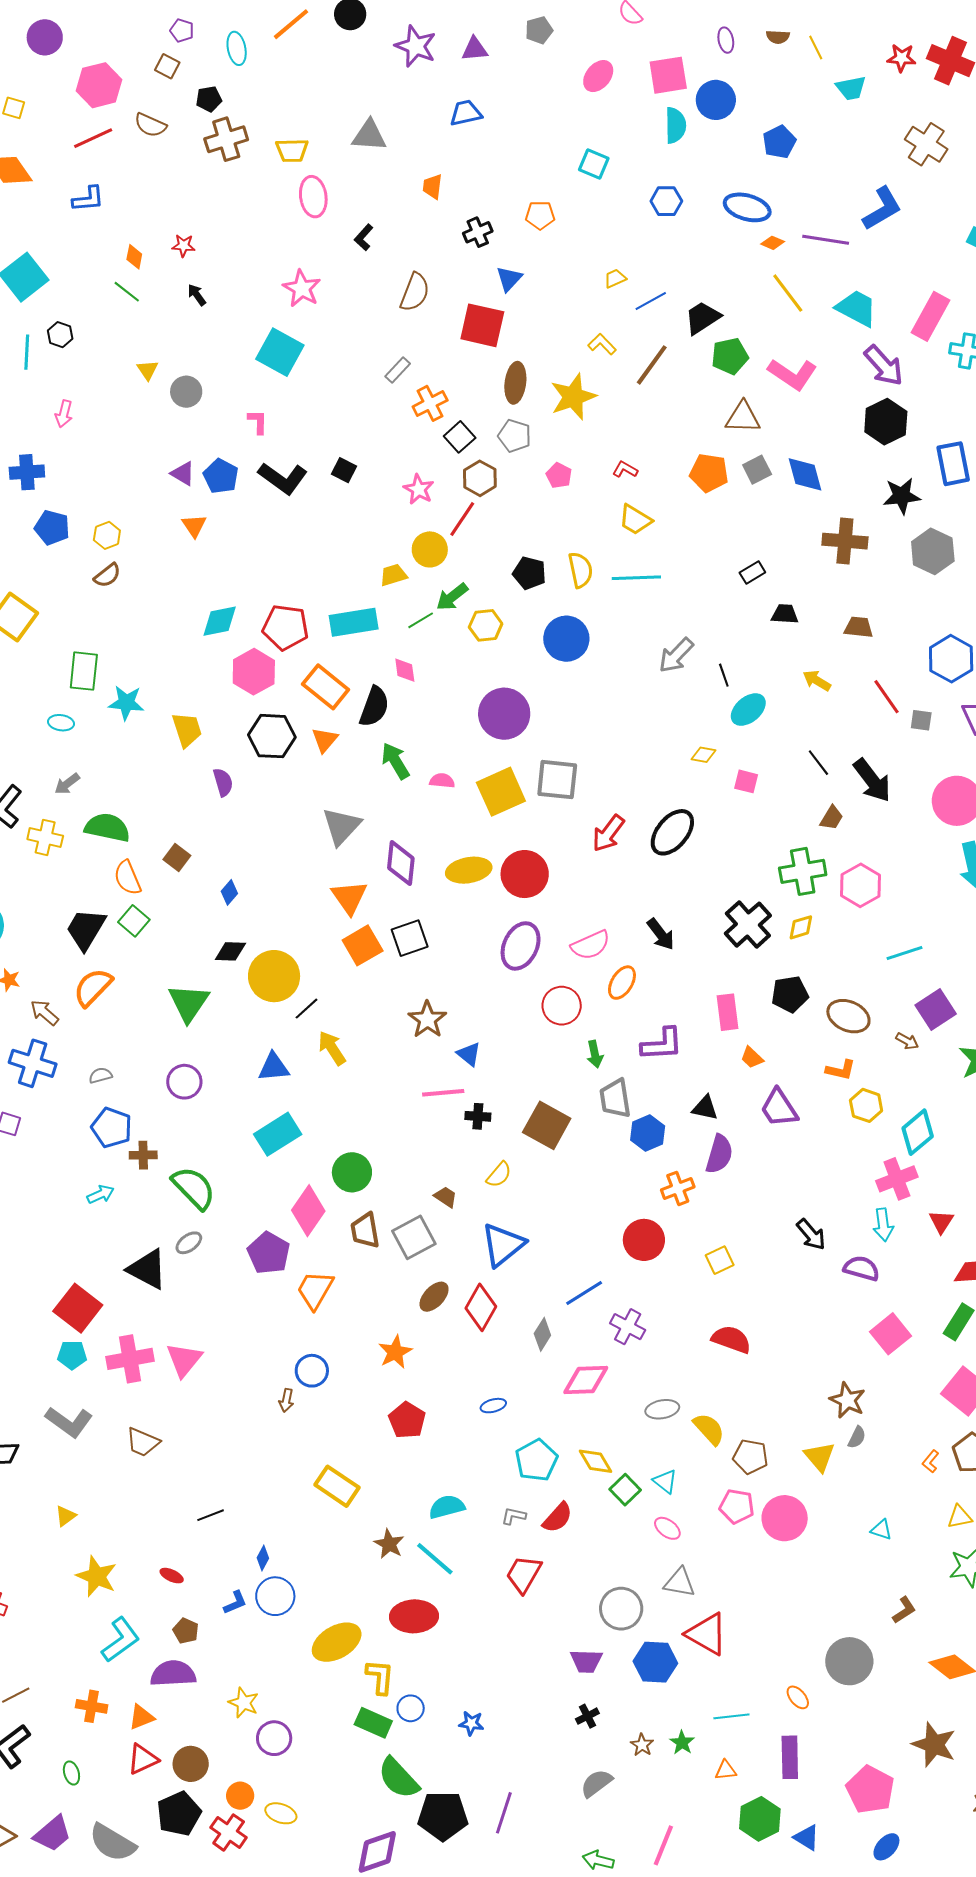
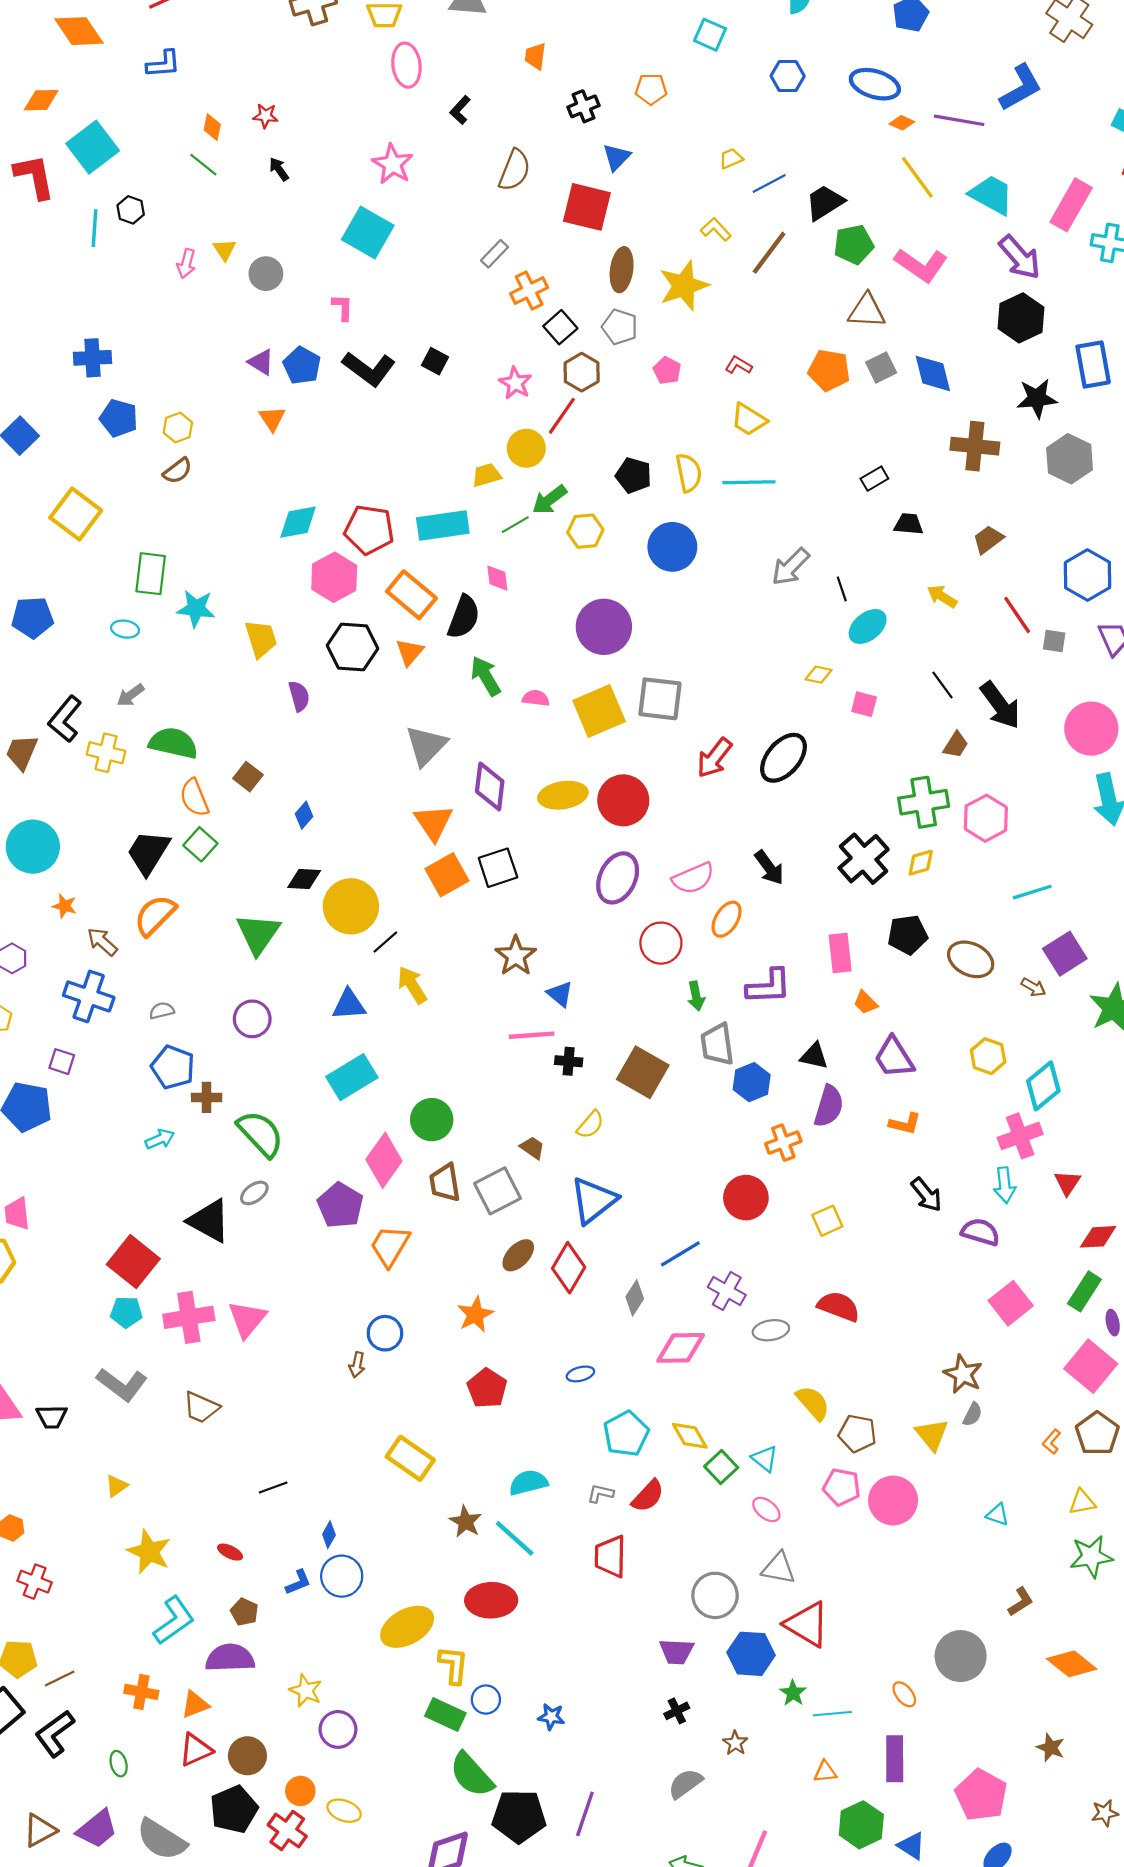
pink arrow: (64, 414) -> (186, 264), moved
brown trapezoid: (859, 627) -> (988, 539), turned -44
orange L-shape: (841, 1070) -> (905, 1124), moved
gray ellipse: (662, 1409) -> (771, 1330), moved
red trapezoid: (524, 1574) -> (610, 1556), turned -30
green star: (682, 1743) -> (793, 1693), moved
brown star: (934, 1745) -> (1051, 1748), size x0.6

